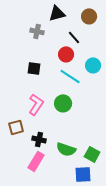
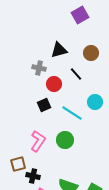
red circle: (66, 54) -> (54, 84), moved
black square: (34, 68) -> (44, 105), moved, turned -32
black cross: (39, 139) -> (33, 176), moved

